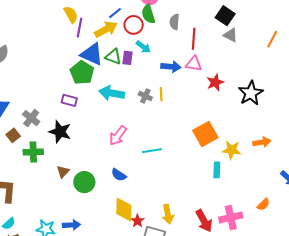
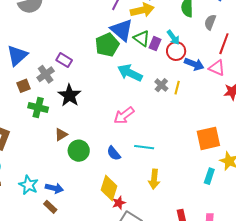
red circle: (134, 25) -> (176, 51), moved
purple rectangle: (69, 100) -> (64, 60), moved
cyan line: (152, 151) -> (144, 147), moved
yellow arrow: (168, 214) -> (154, 179), moved

